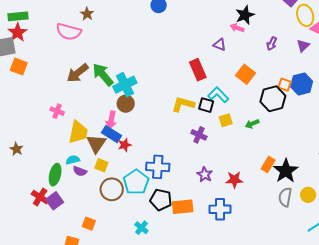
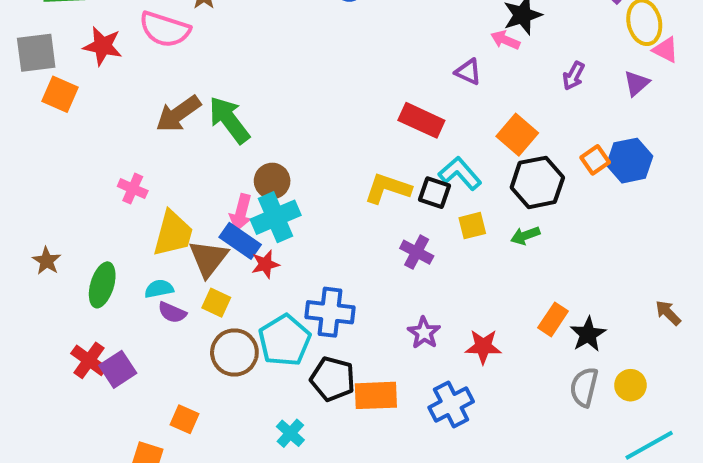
red star: (18, 32) -> (103, 46), moved, turned -30
red rectangle: (198, 70) -> (421, 120), turned -45
cyan cross: (125, 85) -> (276, 217), moved
orange square: (285, 85) -> (595, 160), turned 32
black hexagon: (273, 99) -> (537, 182), moved
black star: (286, 171) -> (588, 334), size x0.7
green ellipse: (55, 175) -> (102, 285), moved
blue cross: (220, 209) -> (451, 405), turned -30

